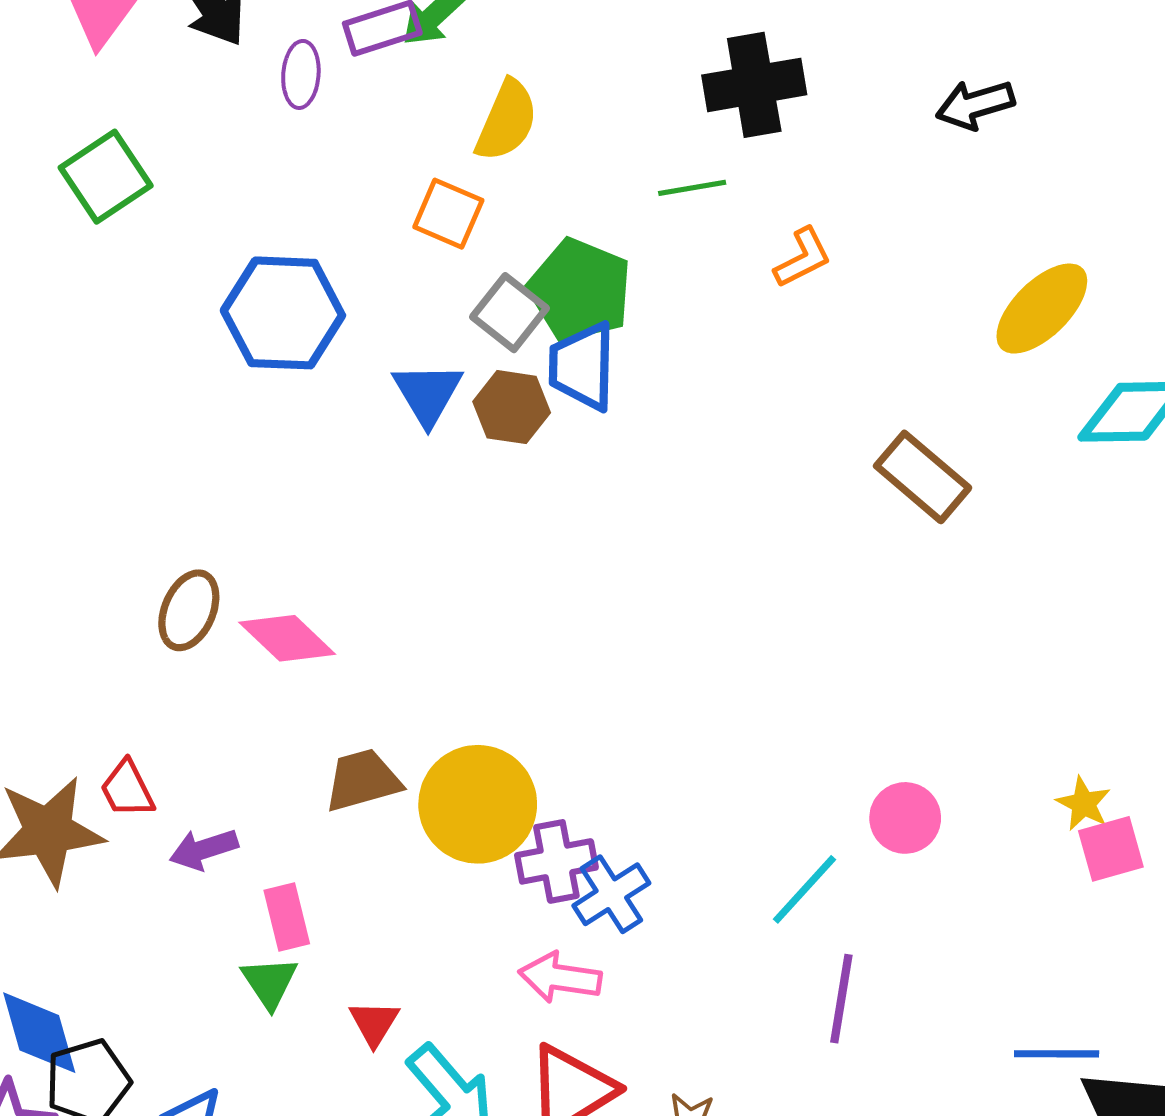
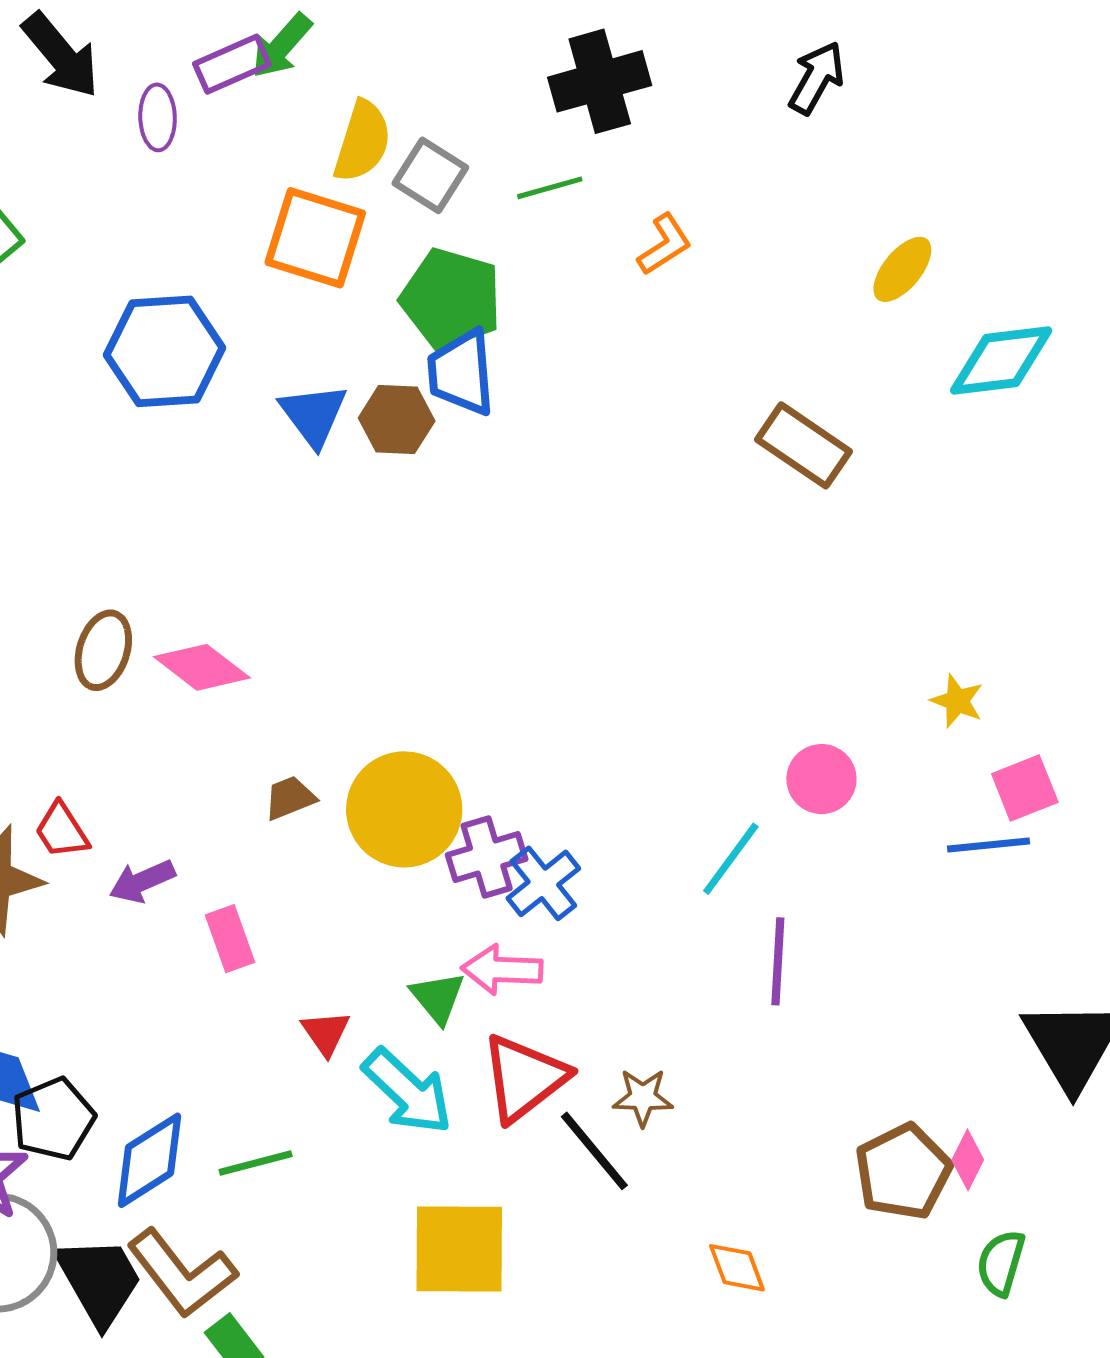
black arrow: (975, 105) -> (817, 78), turned 142
orange square: (448, 214) -> (315, 238), size x1.5
yellow ellipse: (1042, 309) -> (902, 269), size x0.7
gray square: (510, 313) -> (430, 175), moved
brown trapezoid: (363, 780) -> (290, 798), size x0.7
yellow star: (1084, 804) -> (957, 701), moved
green triangle: (270, 982) -> (438, 998), moved
blue line: (1057, 1054) -> (988, 845), moved

